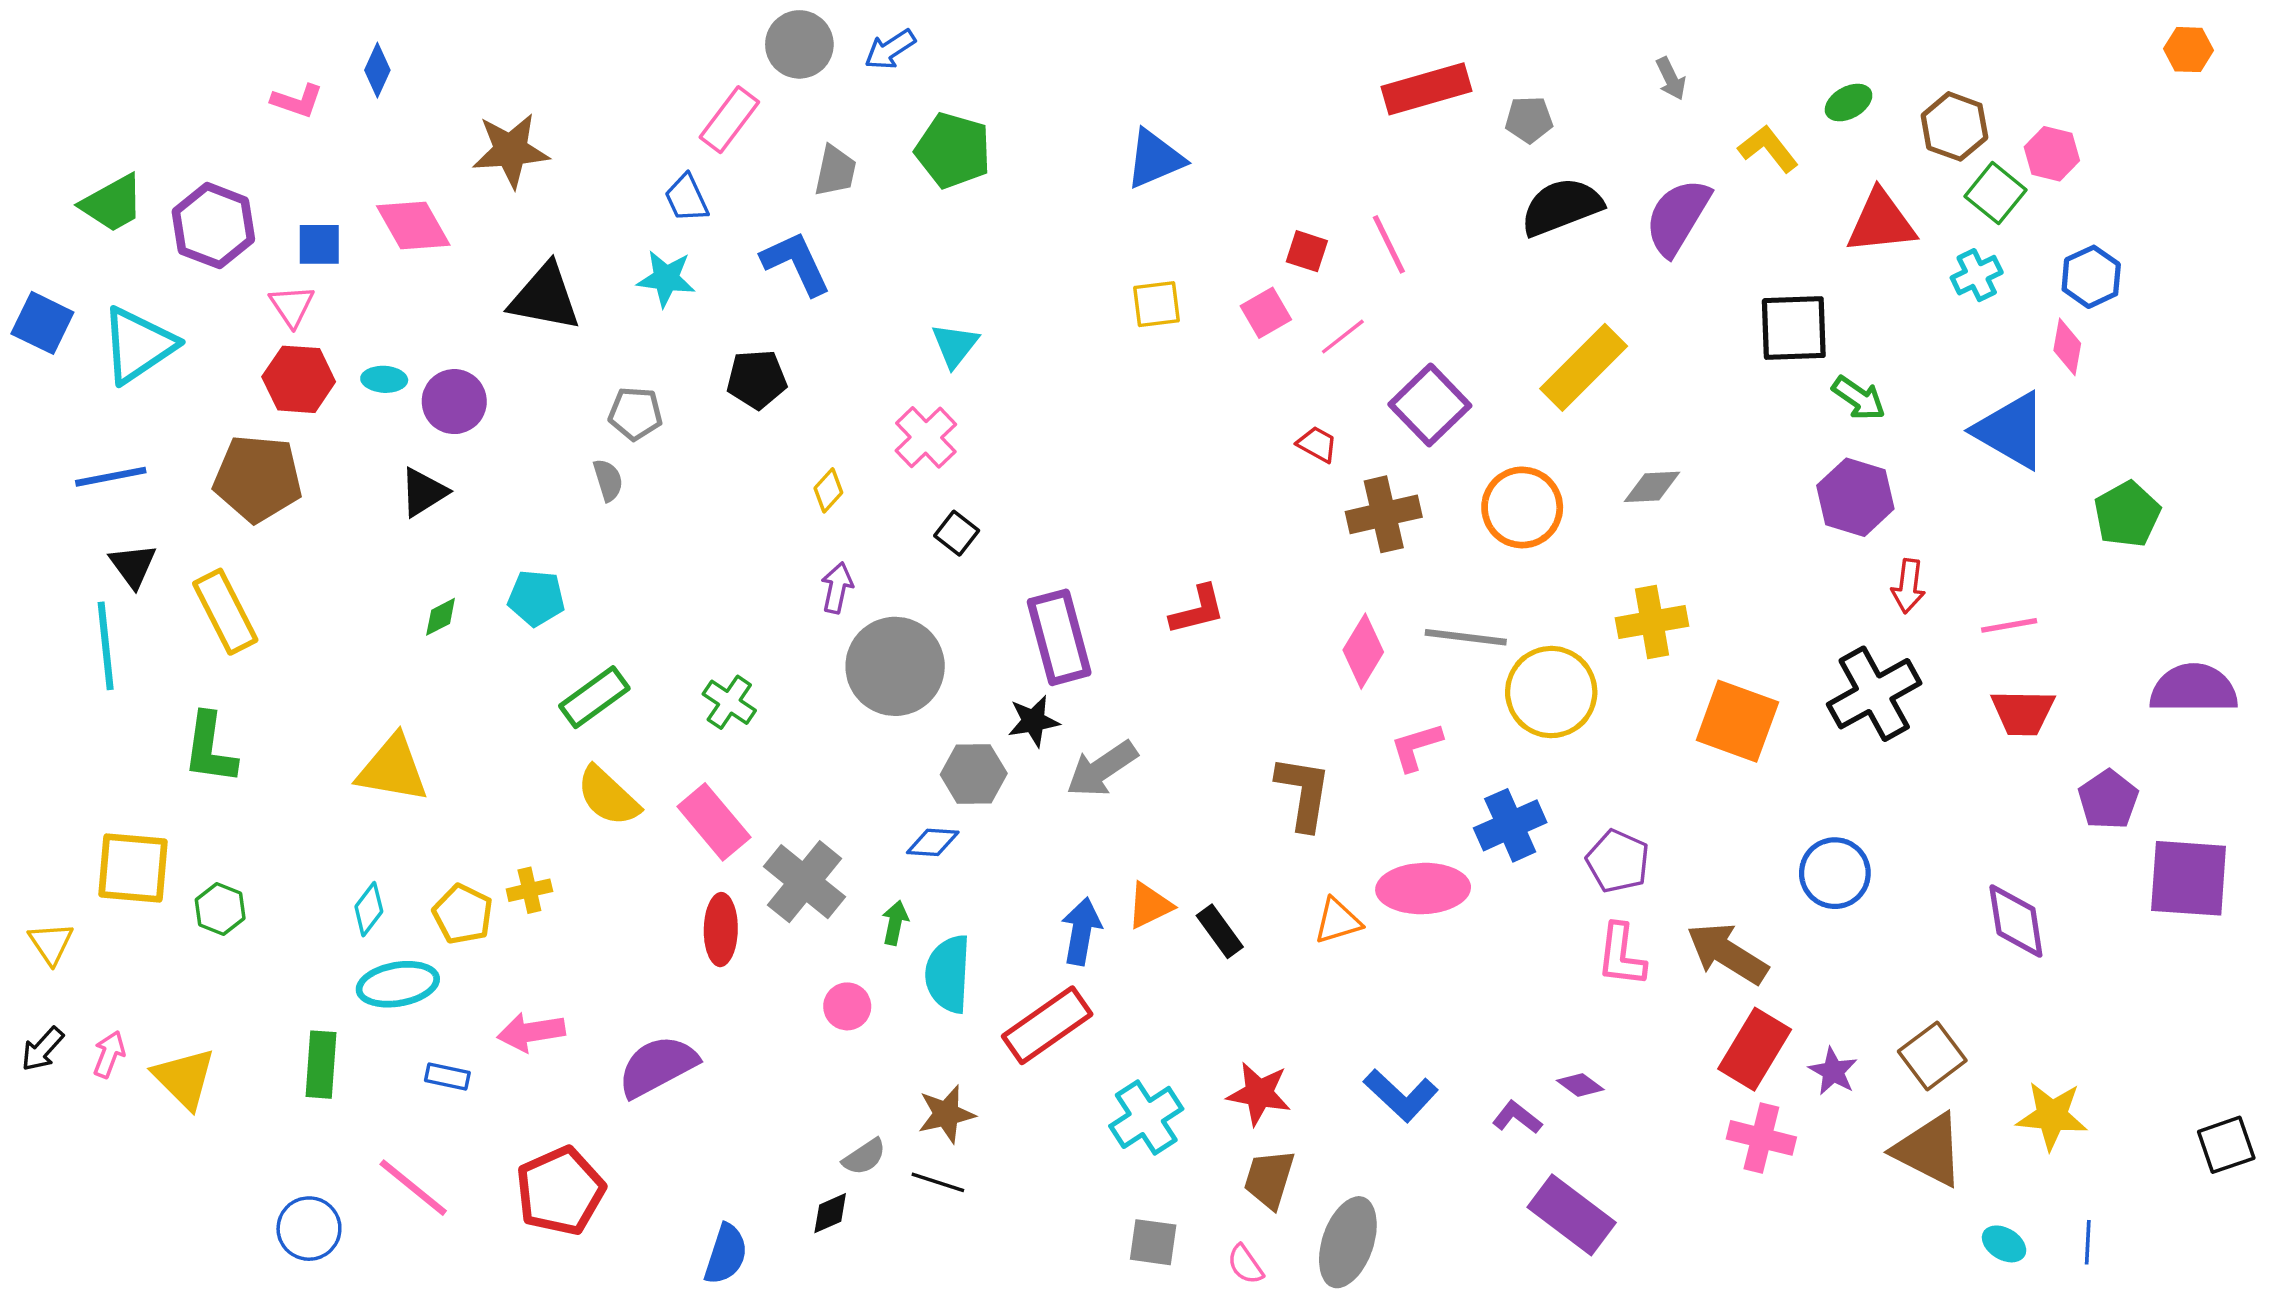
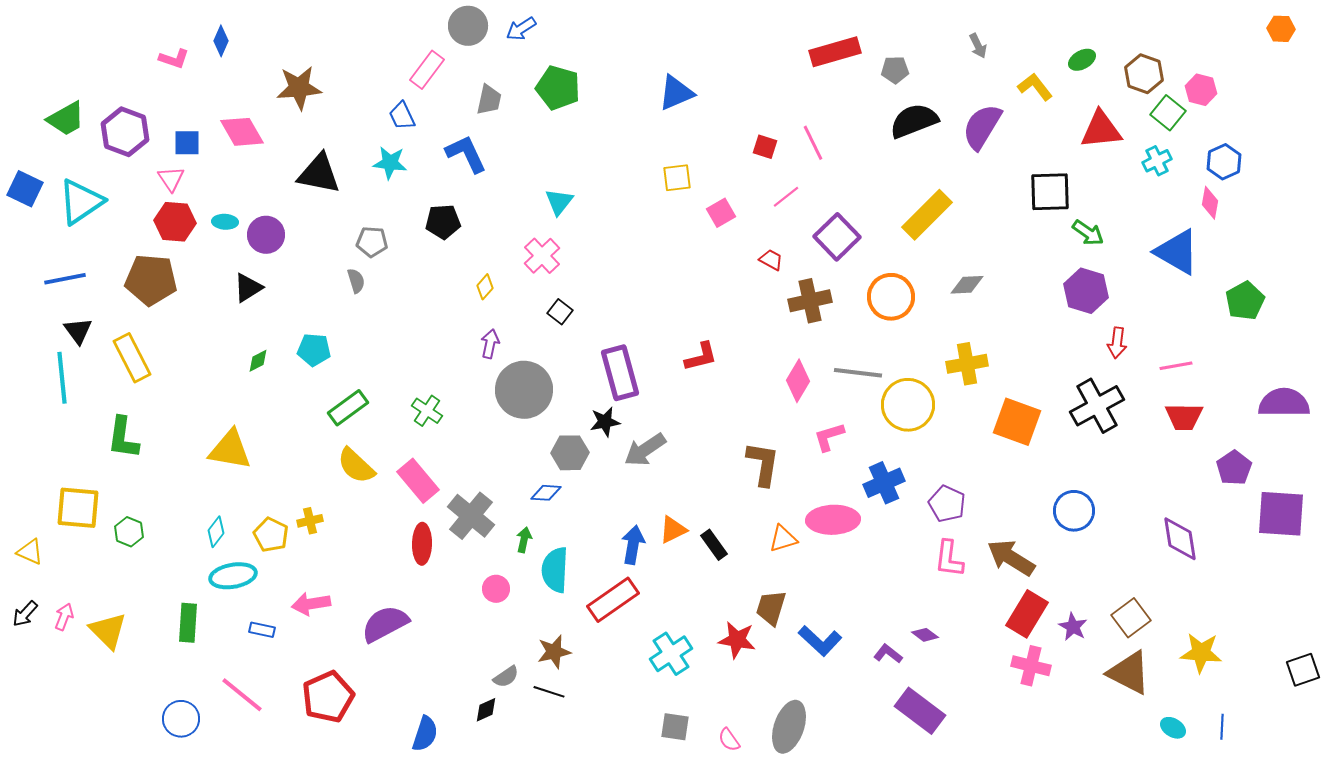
pink square: (1266, 313) -> (721, 213), moved
yellow triangle: (51, 943) -> (30, 552), turned -32
brown trapezoid: (1269, 1179) -> (771, 608), moved

